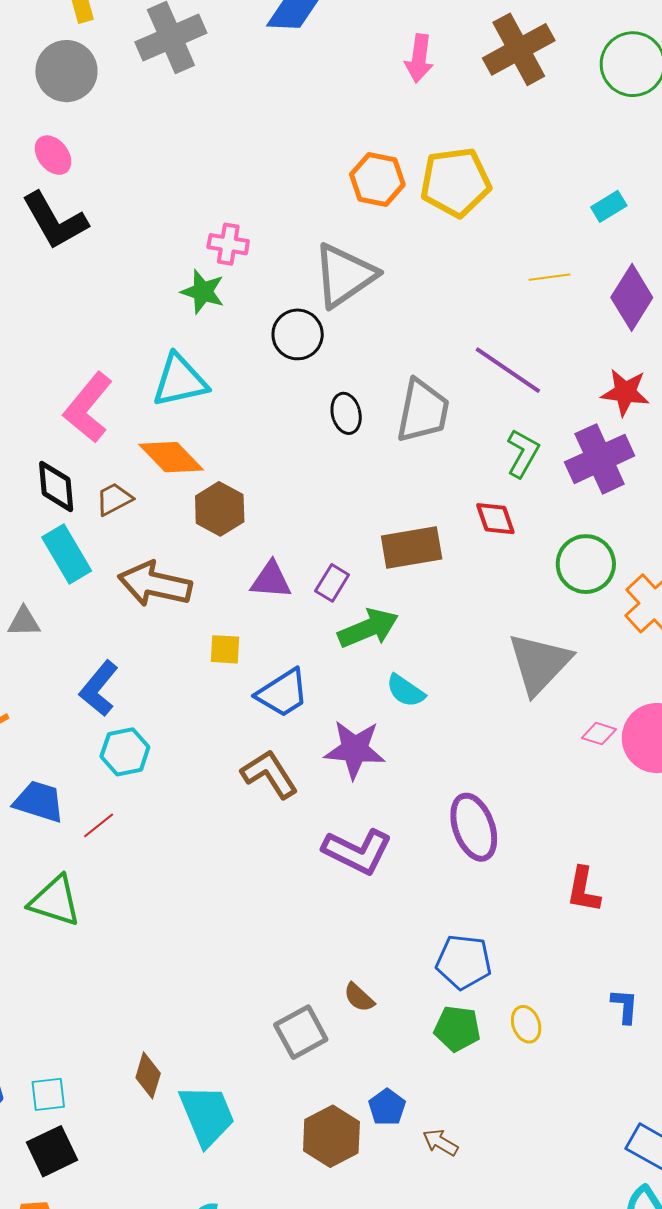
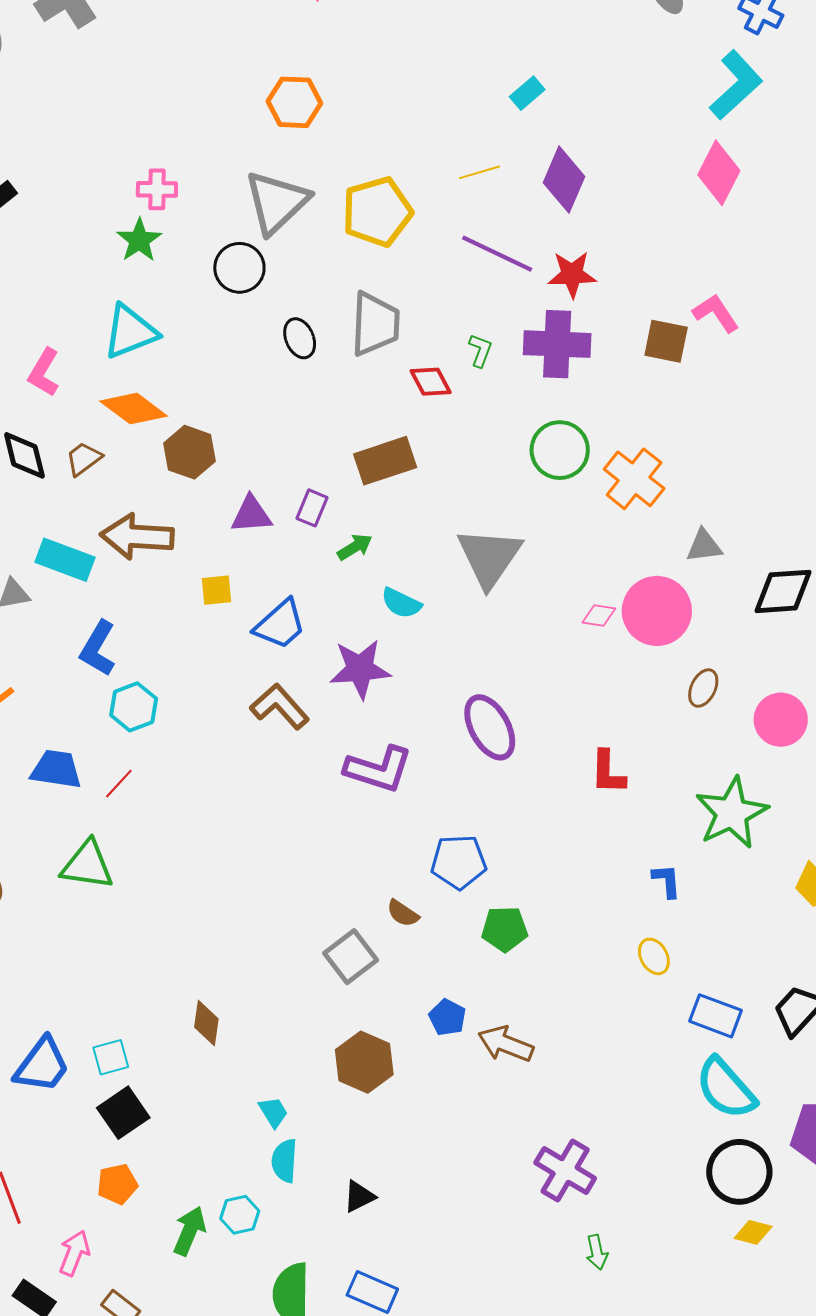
yellow pentagon: (456, 182) -> (377, 212), moved
green star: (203, 292) -> (139, 240), turned 30
purple line: (508, 370) -> (497, 254), moved
pink L-shape: (88, 408) -> (44, 372), size x0.7
green L-shape: (523, 453) -> (480, 350), size x0.7
purple cross: (600, 459) -> (557, 344), turned 36
red diamond: (495, 519) -> (431, 382), moved
cyan rectangle: (67, 554) -> (65, 560), moved, turned -30
green arrow: (368, 628) -> (355, 547), size x0.6
gray triangle: (539, 663) -> (489, 557), moved
blue pentagon: (464, 962) -> (459, 862), moved
yellow ellipse: (526, 1024) -> (654, 956), moved
cyan trapezoid: (207, 1115) -> (273, 1112), moved, size x0.5
brown hexagon: (331, 1136) -> (364, 1062), moved
brown arrow: (440, 1142) -> (506, 1044), size x1.5

